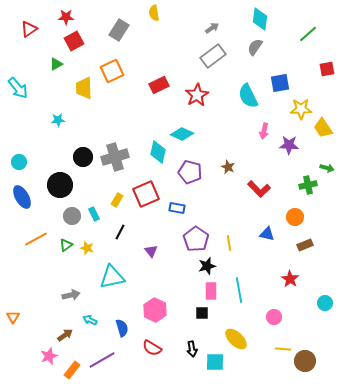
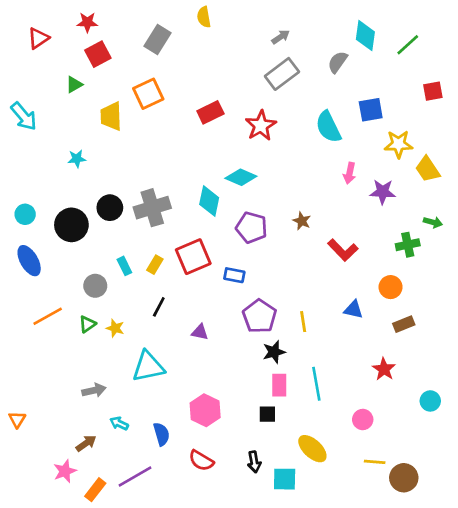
cyan diamond: (260, 19) -> (365, 36), moved
black circle: (60, 185) -> (71, 225), moved
cyan rectangle: (94, 214) -> (124, 266), moved
purple triangle: (151, 251) -> (200, 332), turned -40

